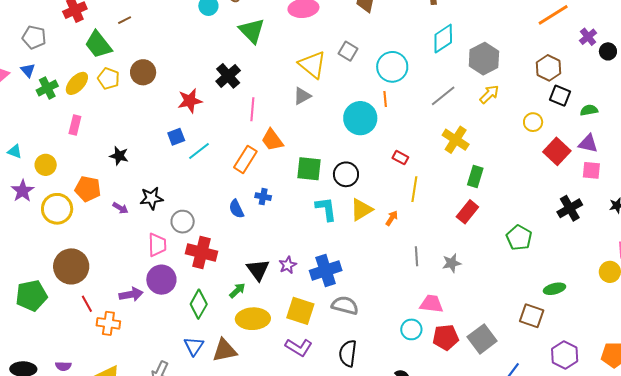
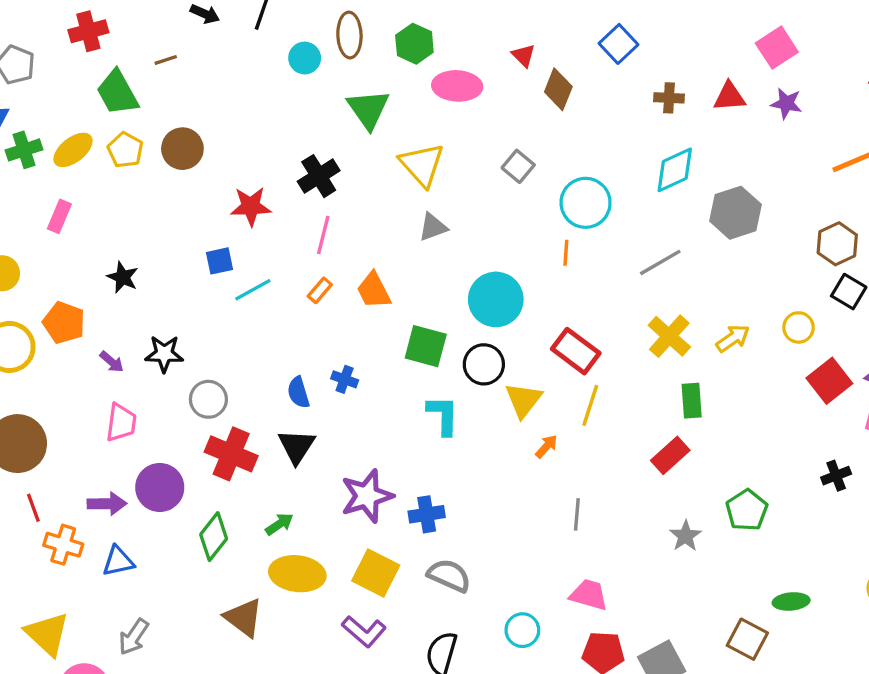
yellow triangle: (312, 65) -> (422, 165), moved
yellow arrow: (489, 94) -> (733, 338), moved
pink line: (252, 109) -> (323, 235), moved
cyan circle: (360, 118) -> (496, 299), moved
red rectangle: (400, 158) -> (576, 351), size x1.8
orange rectangle: (245, 159) -> (320, 290), moved, size x0.6
green rectangle: (475, 177) -> (692, 401), turned -30
black cross: (570, 208) -> (836, 476), size x0.7
yellow triangle: (361, 210) -> (523, 400), moved, turned -30
pink trapezoid: (157, 245) -> (121, 423), moved
gray star: (452, 263) -> (685, 536), moved, turned -30
purple star: (288, 265) -> (367, 496), size x1.8
black triangle: (258, 270) -> (297, 446), moved
blue cross: (326, 270) -> (427, 514), size x0.7
cyan circle: (411, 329) -> (522, 630), moved
blue triangle: (194, 346) -> (118, 561), moved, turned 35
brown triangle: (225, 350) -> (244, 618), turned 40

